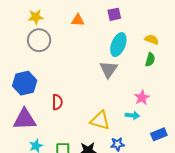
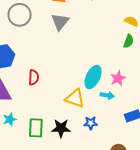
cyan ellipse: (118, 45) -> (93, 77), moved
gray triangle: (109, 69) -> (60, 22), moved

